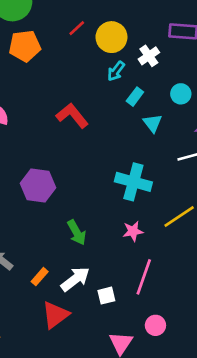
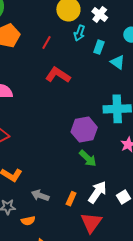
red line: (77, 28) -> (47, 42), moved
purple hexagon: (38, 185) -> (84, 130), moved

